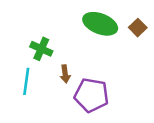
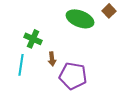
brown square: (138, 28) -> (109, 11), moved

